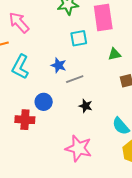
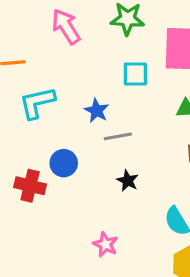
pink arrow: (19, 23) -> (66, 26), moved
cyan L-shape: (20, 67) -> (37, 103), turned 40
pink star: (79, 148) -> (105, 244), size x0.6

